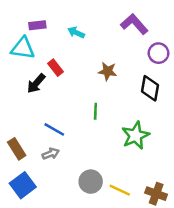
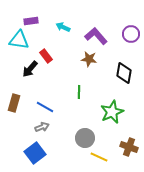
purple L-shape: (134, 24) -> (96, 36), moved
purple circle: (159, 53) -> (131, 34), moved
brown rectangle: (17, 149) -> (14, 103), moved, turned 48
gray circle: (91, 182) -> (85, 138), moved
blue square: (23, 185) -> (35, 153), moved
brown cross: (156, 194) -> (129, 147), moved

